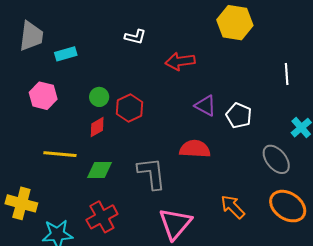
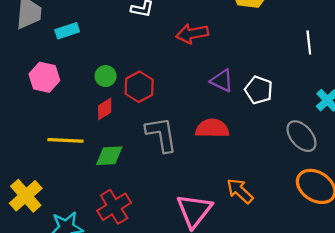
gray L-shape: (152, 173) -> (161, 134), moved
yellow cross: (21, 203) -> (26, 196), turned 36
orange arrow: (233, 207) -> (240, 191), moved

